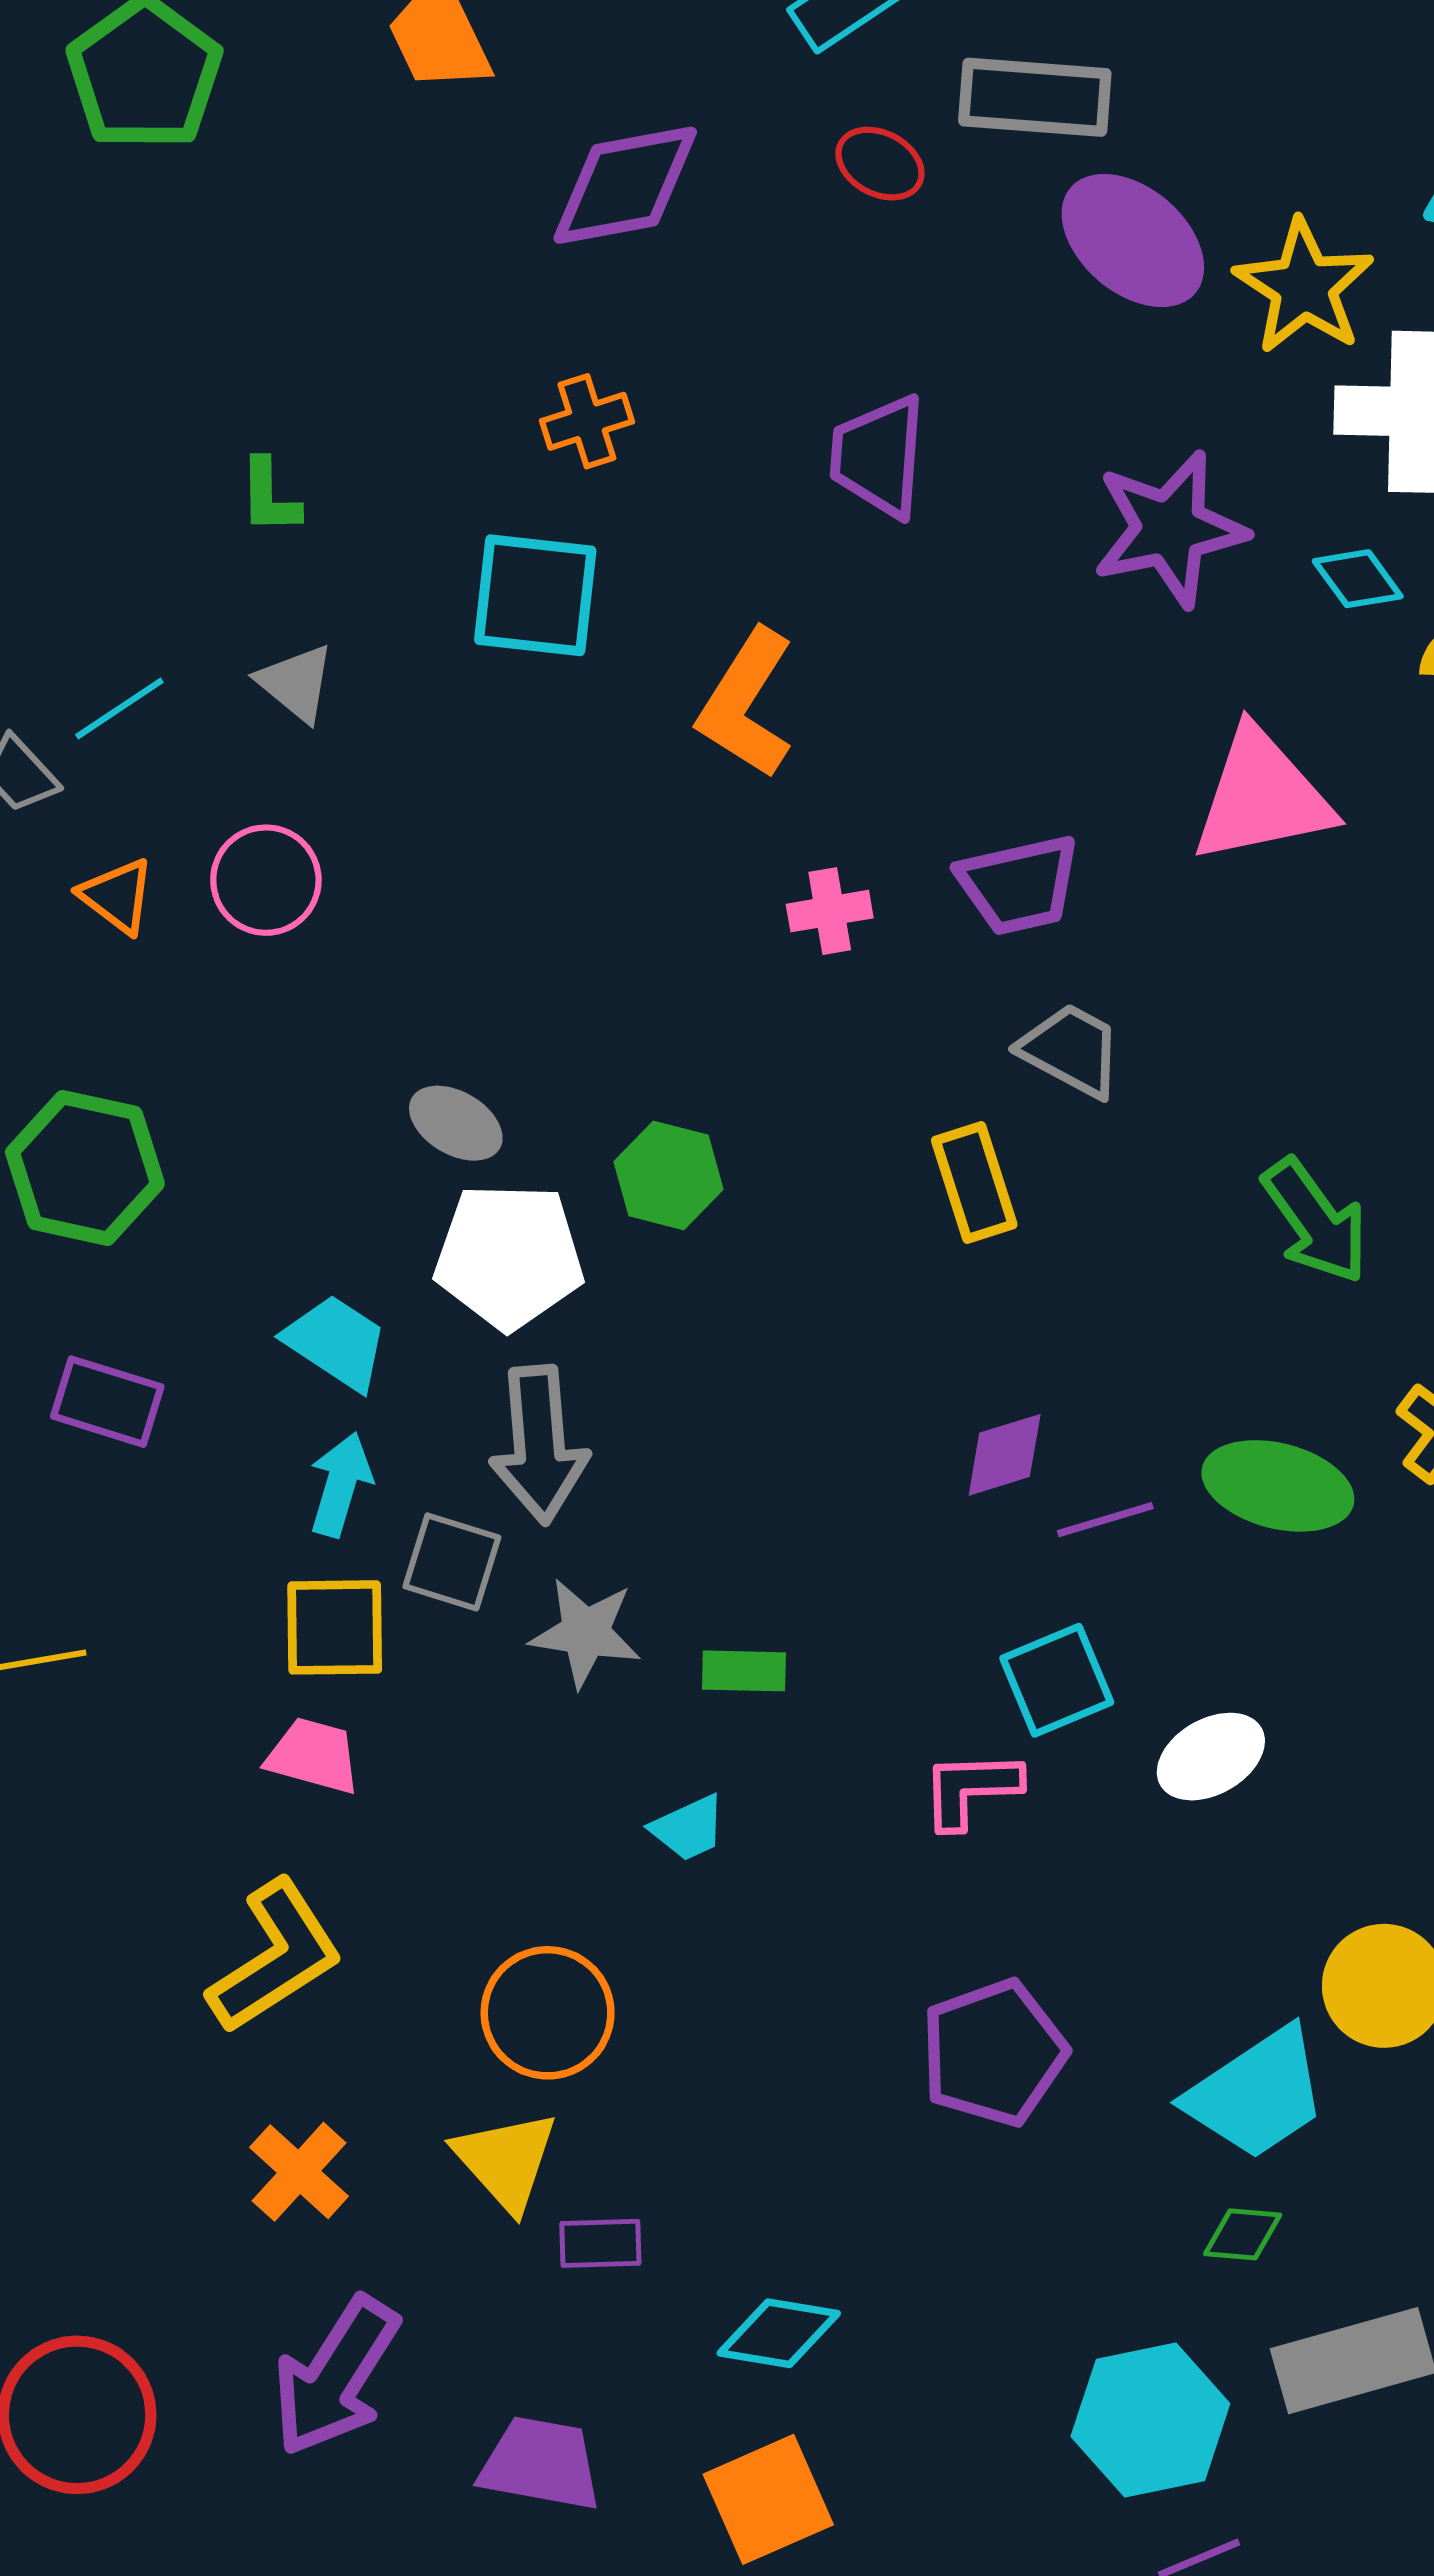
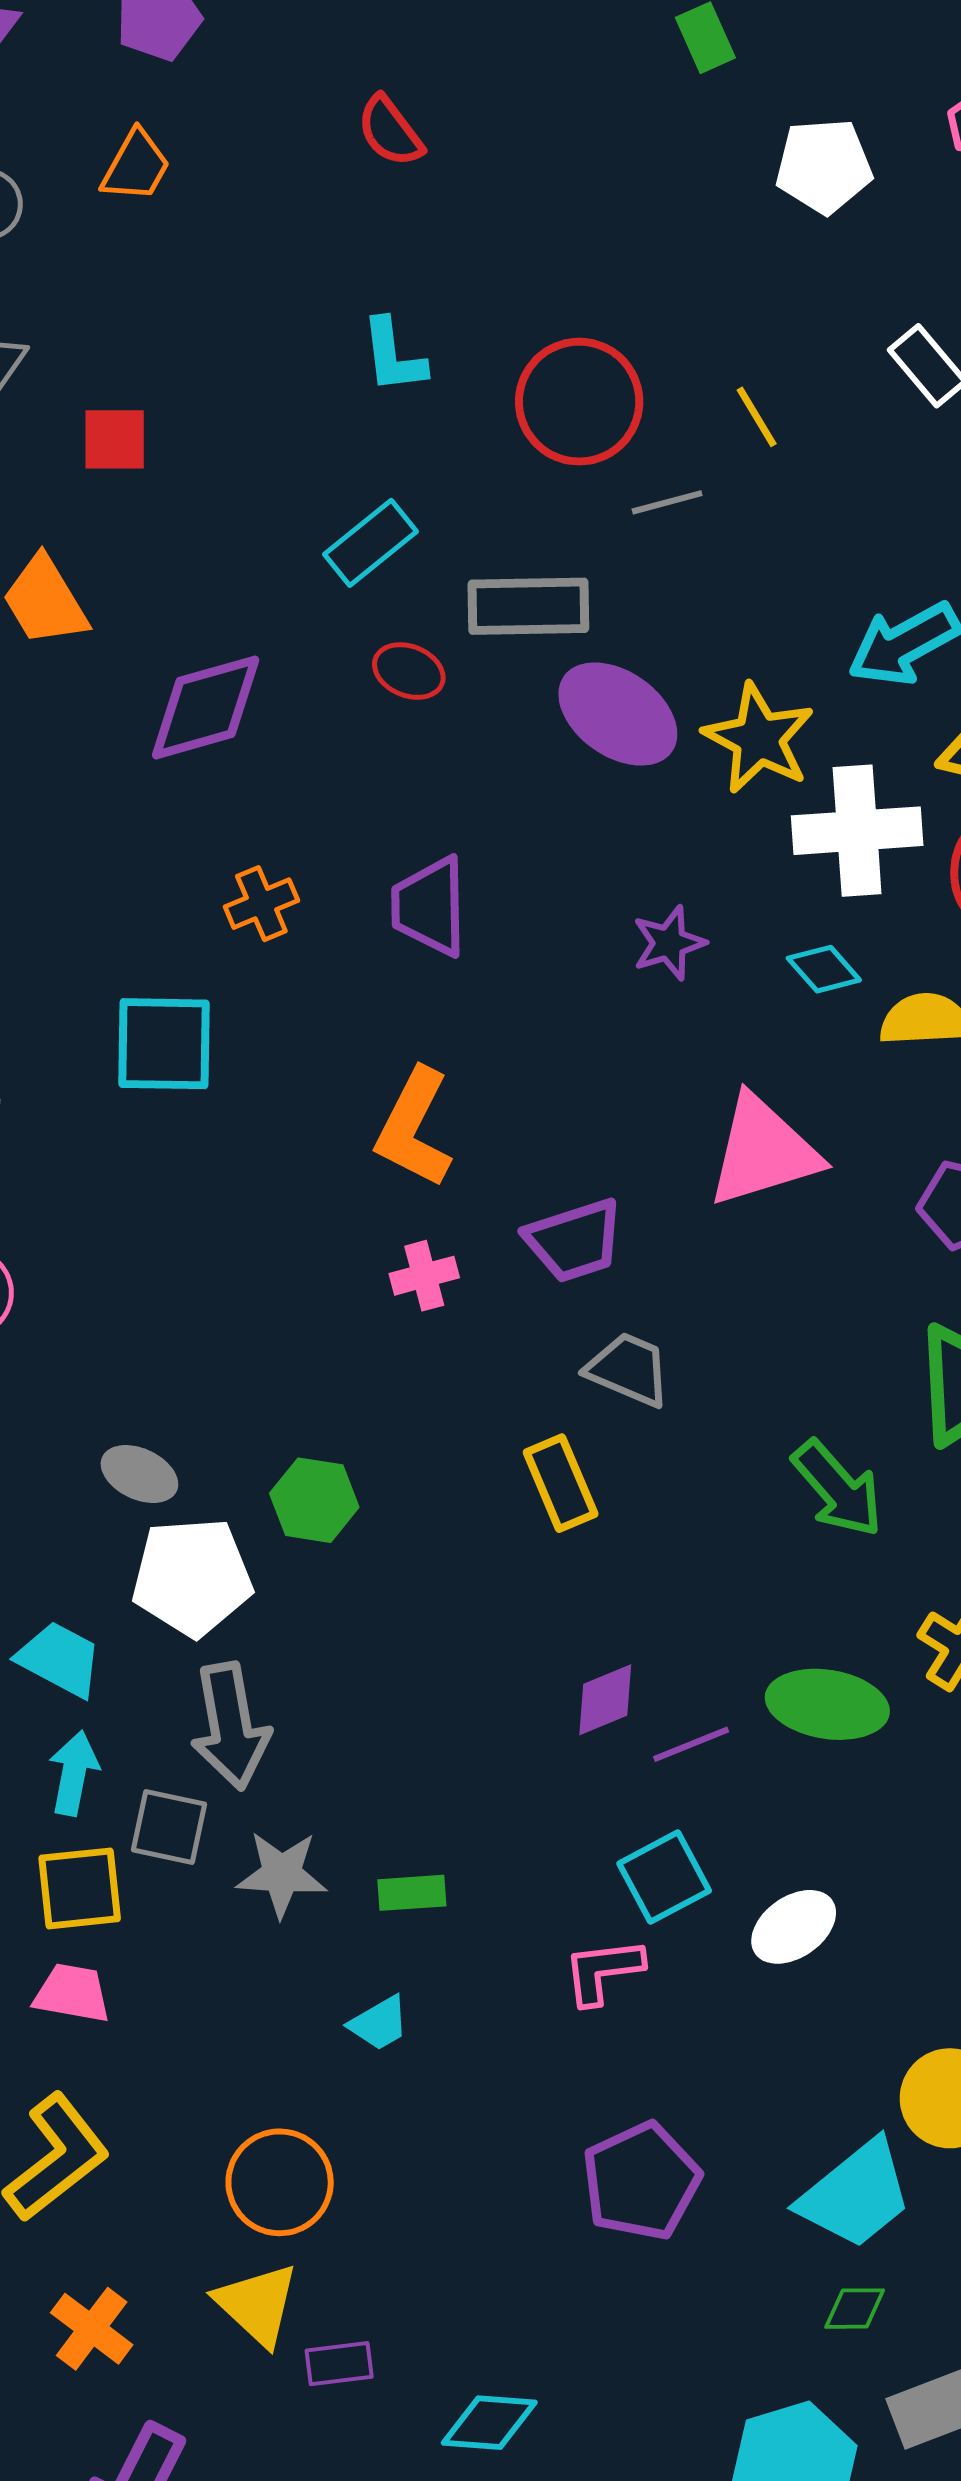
orange cross: (587, 421) -> (261, 904), moved
purple star: (1170, 529) -> (669, 943), size x0.6
orange L-shape: (746, 704) -> (414, 1128), moved

